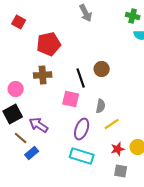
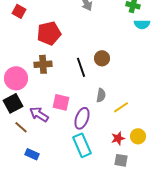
pink circle: (16, 89) -> (16, 78), size x1.5
pink square: (71, 99) -> (61, 102), moved
yellow line: (112, 124) -> (121, 107), moved
blue rectangle: (32, 153) -> (32, 154), moved, turned 64
cyan rectangle: (82, 156) -> (82, 145), turned 50

